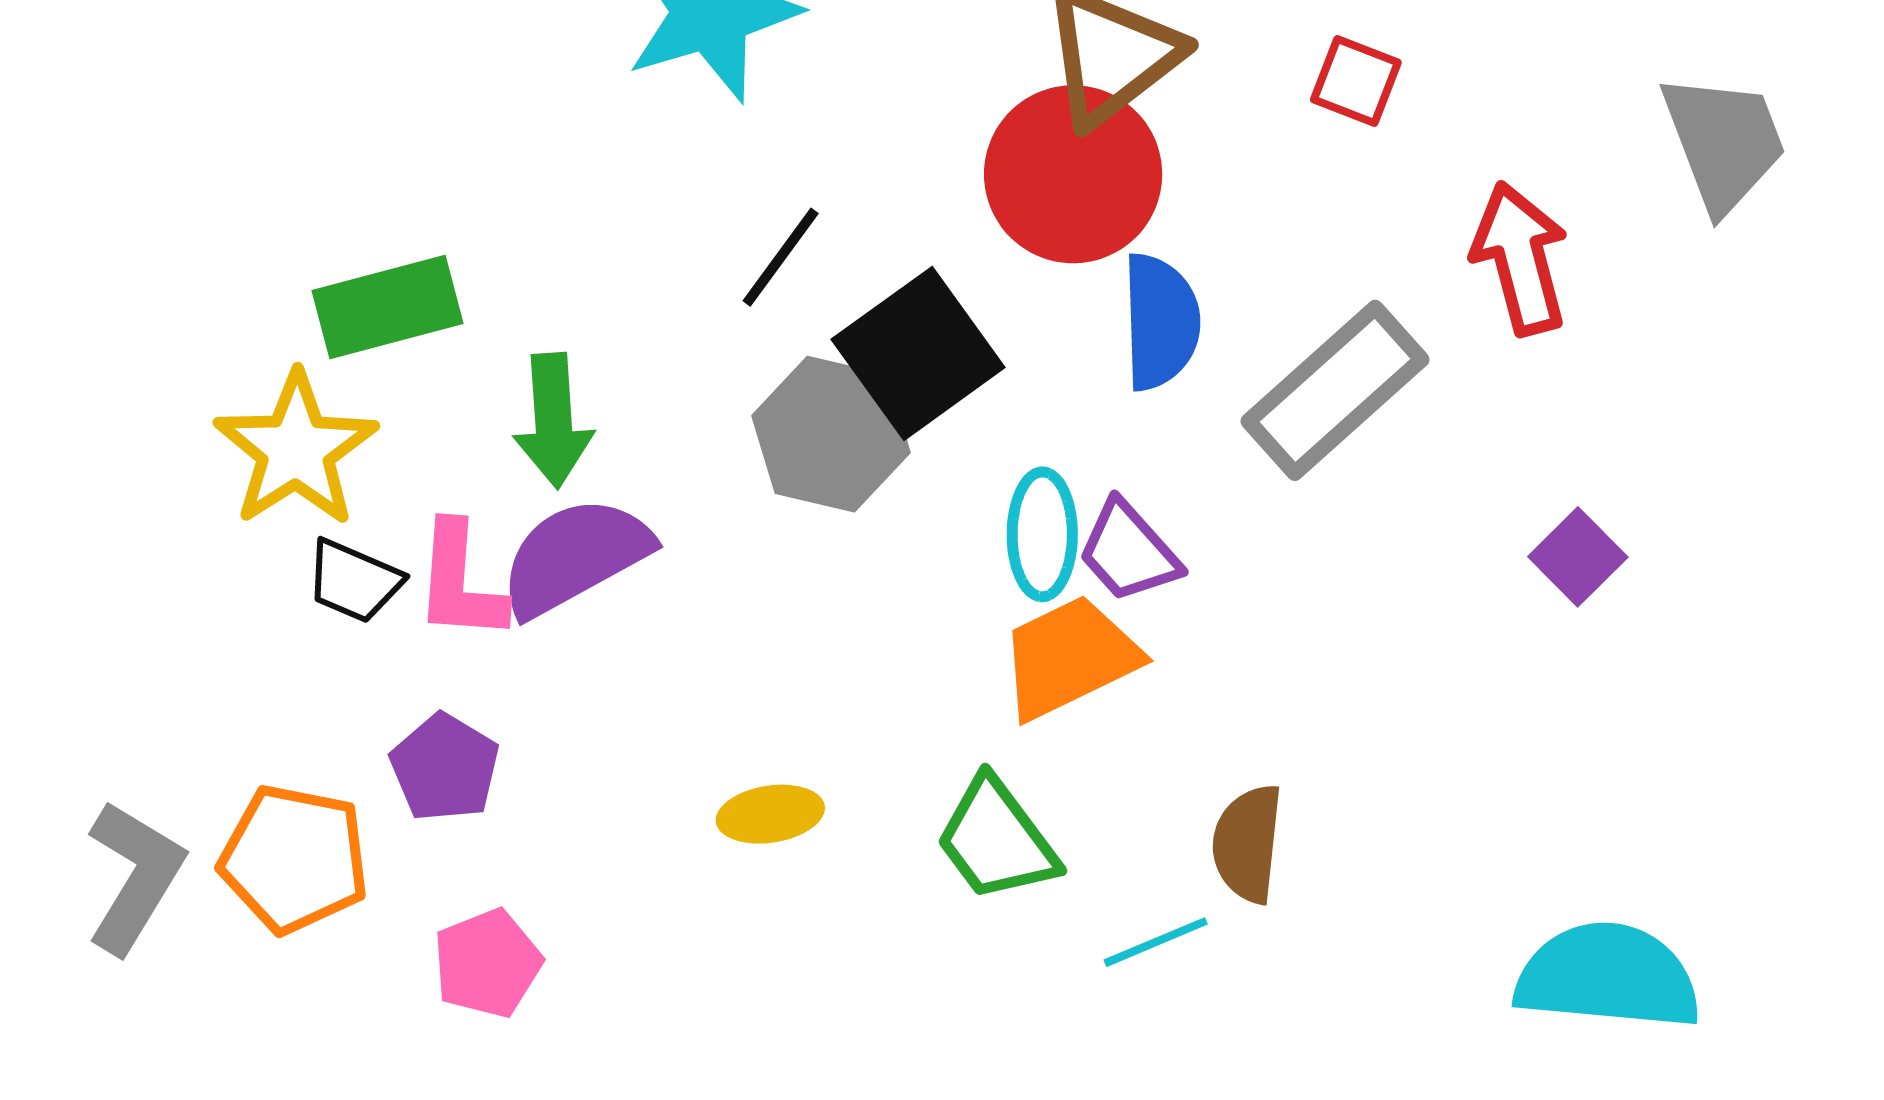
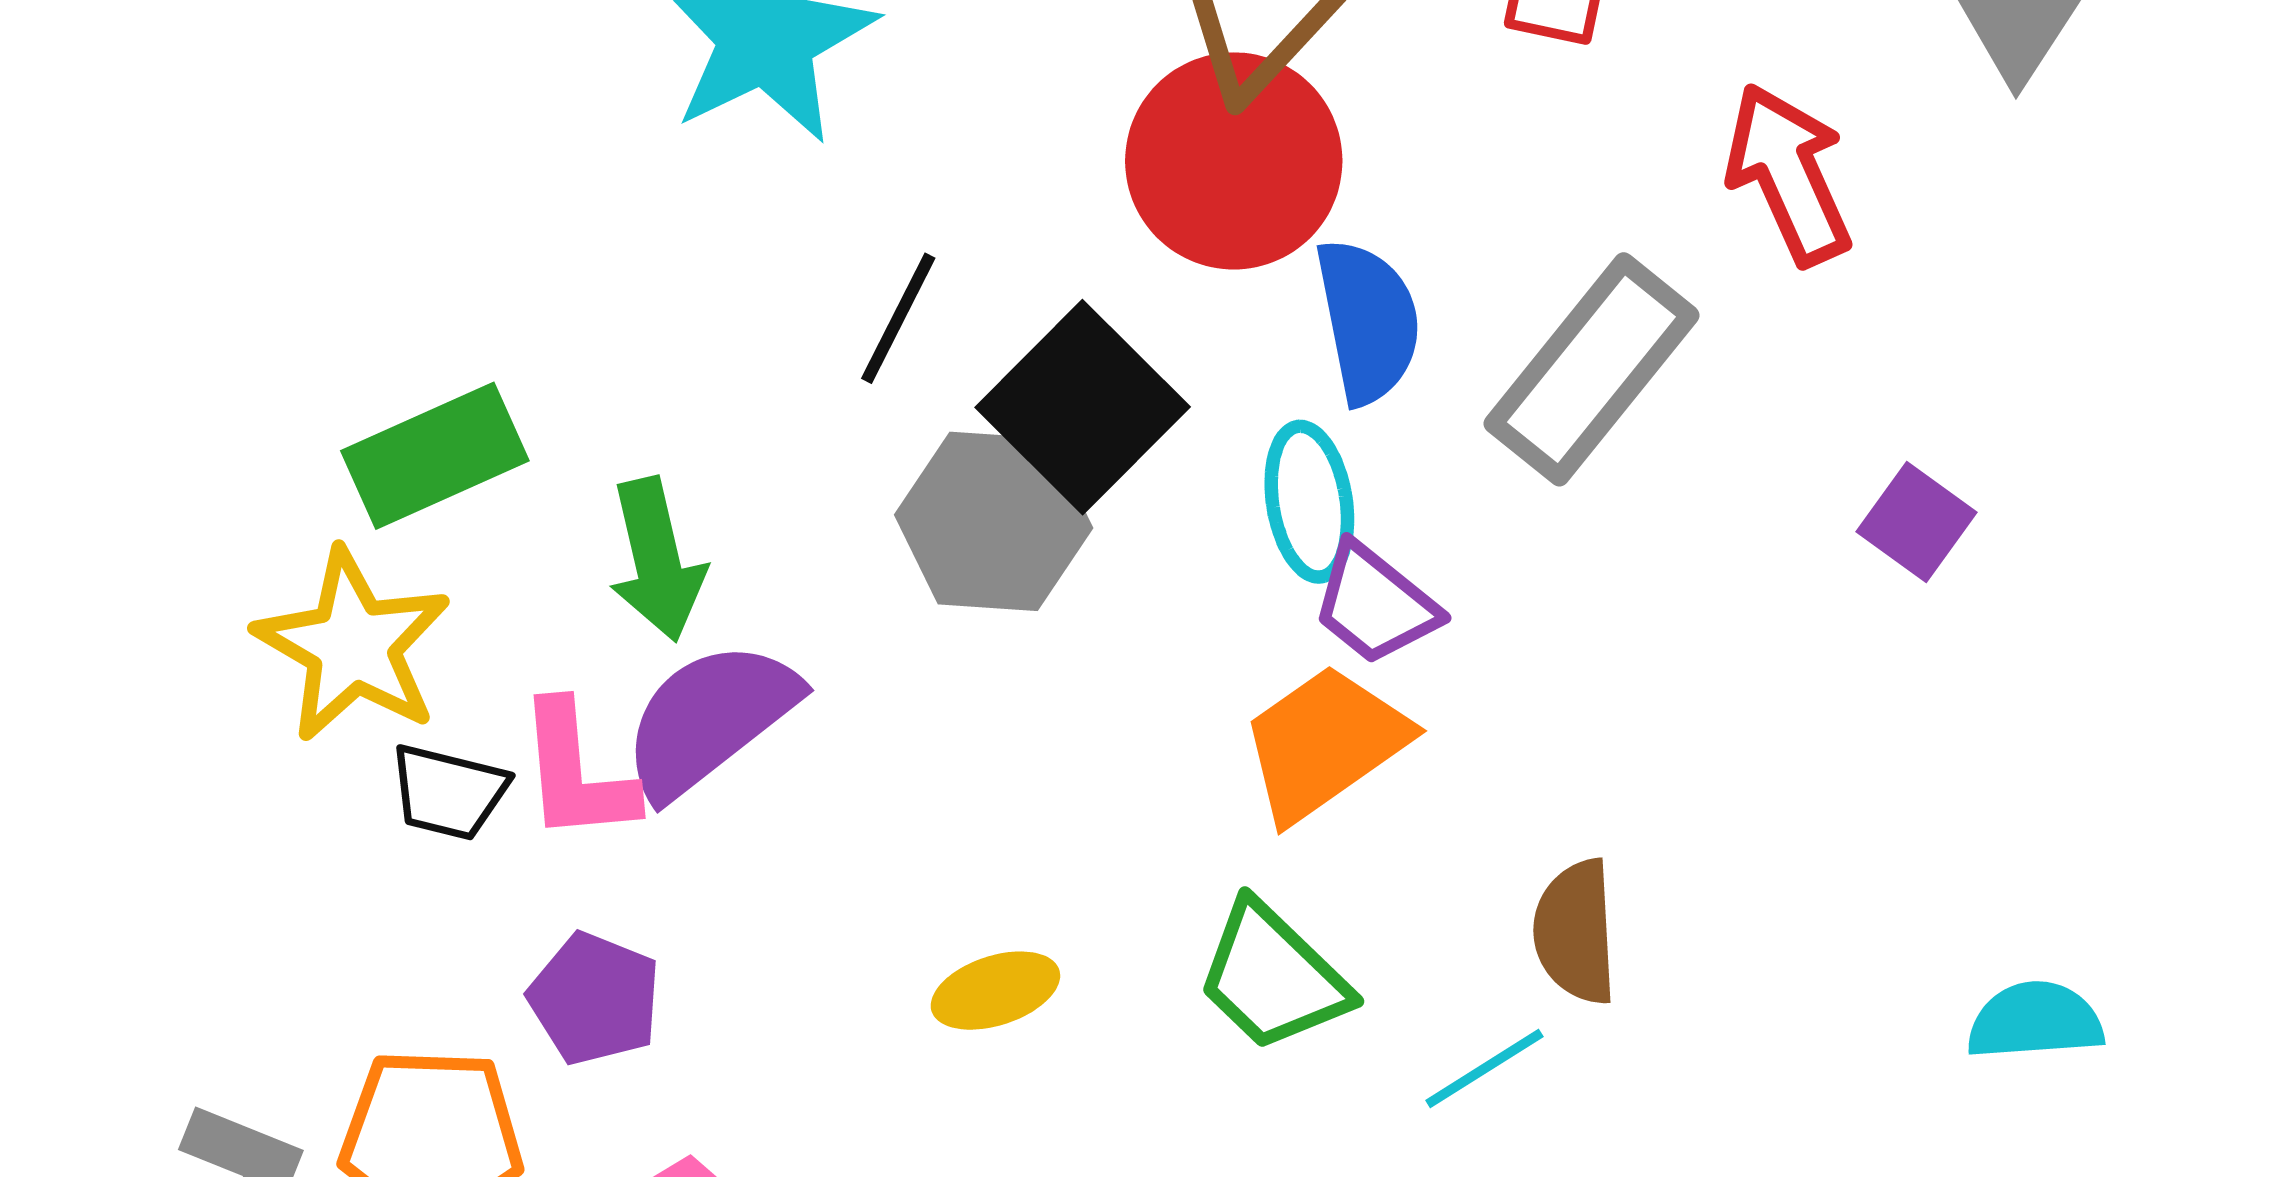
cyan ellipse: (1042, 534) -> (1309, 502), moved
cyan semicircle: (1608, 976) -> (2035, 1021), size x0.6

